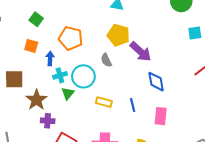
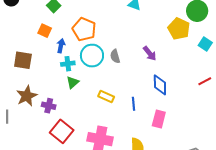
cyan square: (195, 33) -> (205, 44), turned 32
yellow pentagon: (118, 35) -> (179, 29), moved
purple arrow: (141, 52) -> (150, 53), size x0.7
cyan circle: (83, 76) -> (92, 56), moved
brown star: (36, 100) -> (27, 96), moved

